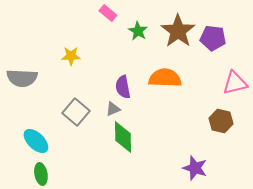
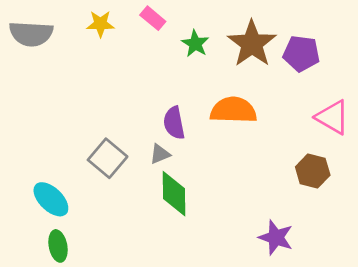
yellow star: (71, 56) -> (100, 24), moved
gray semicircle: (22, 78) -> (31, 34), moved
pink triangle: (235, 83) -> (332, 117), turned 44

